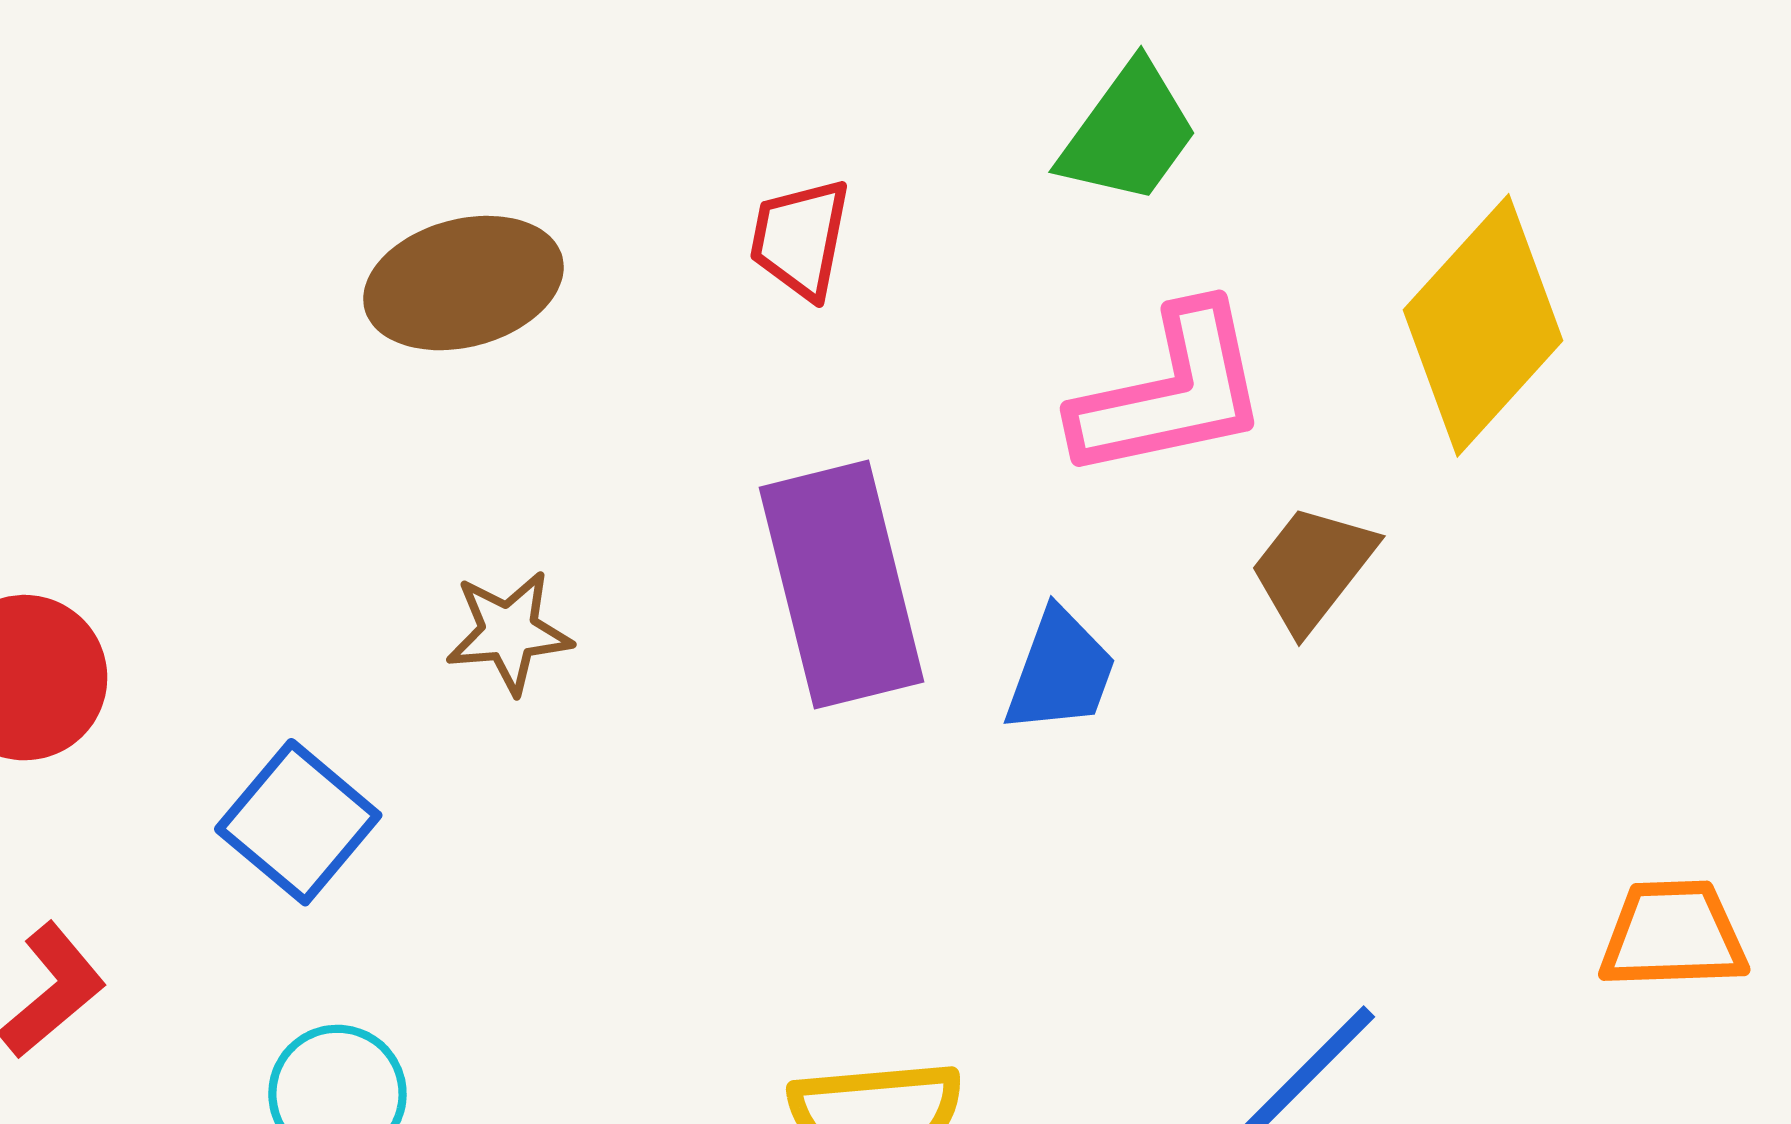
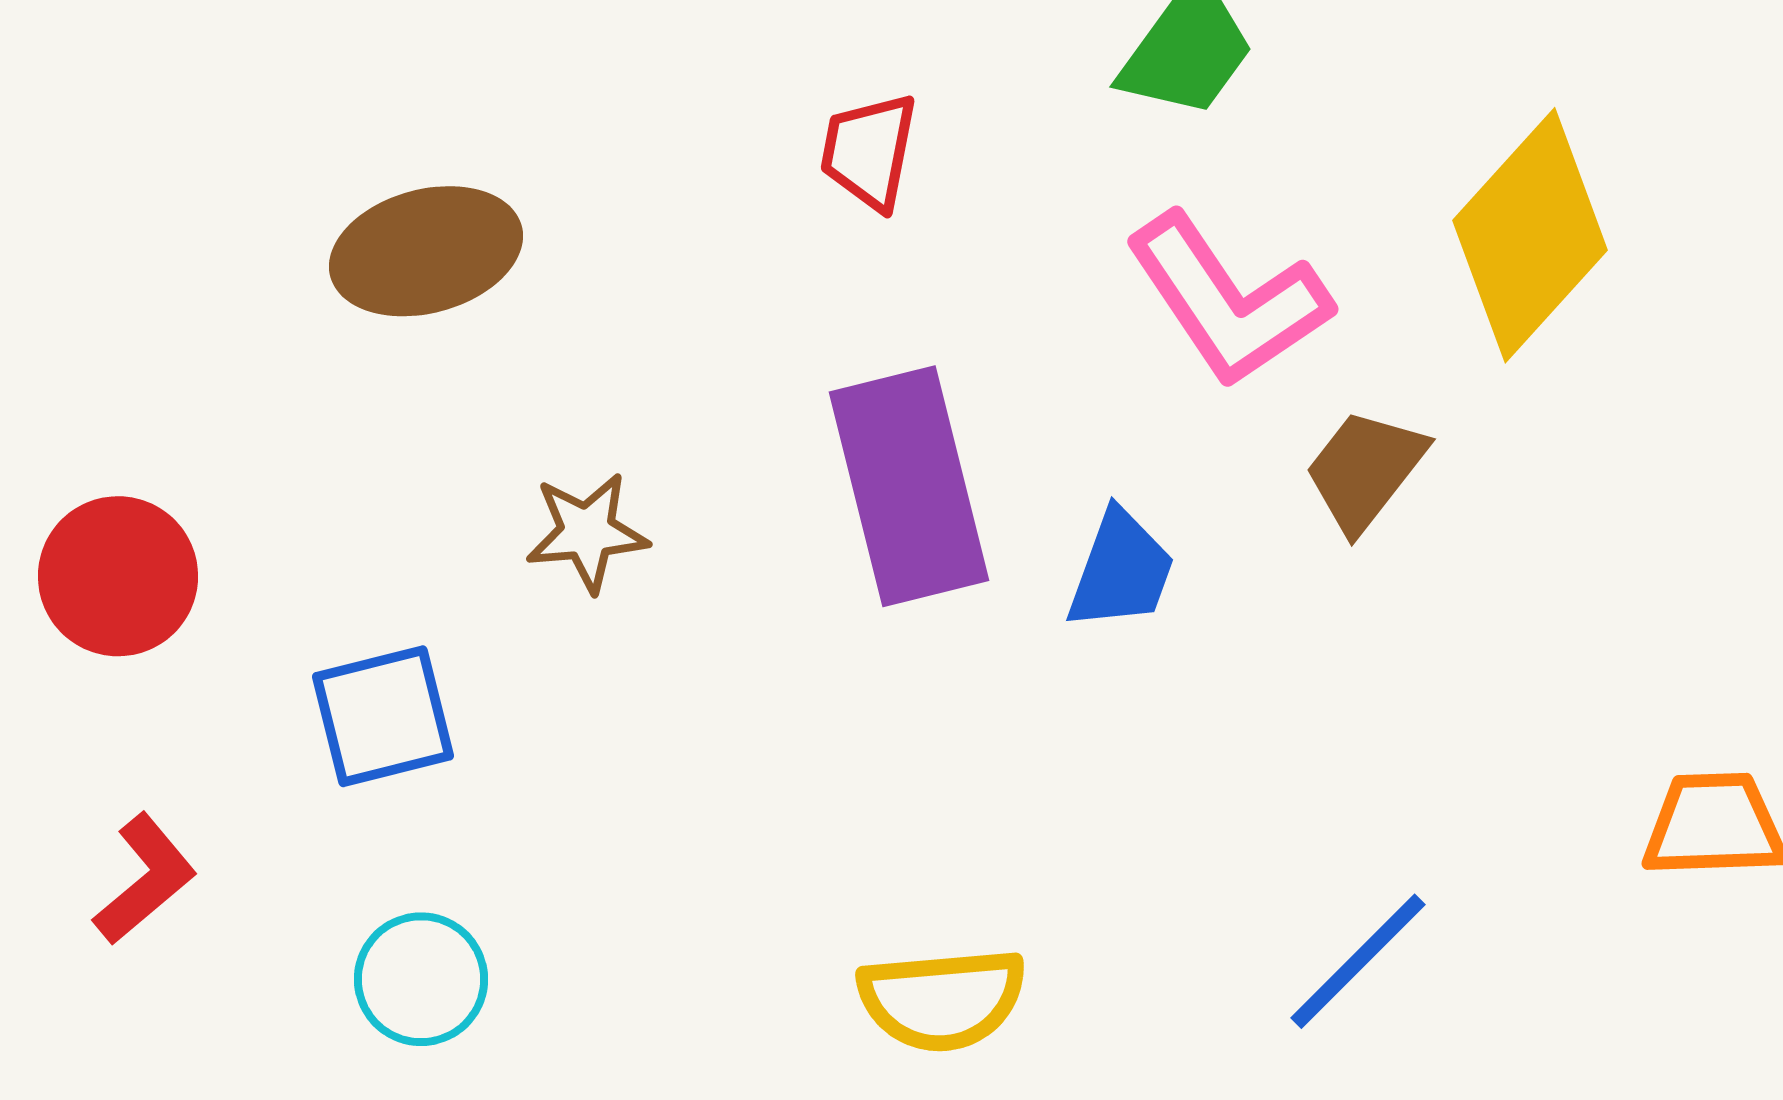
brown ellipse: (463, 283) -> (426, 251), moved
pink L-shape: (1171, 393) -> (1228, 300), turned 68
blue square: (298, 822) -> (383, 716), turned 36

